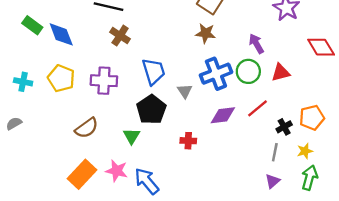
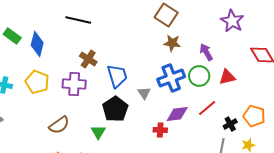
brown star: (206, 33) -> (172, 43), moved
blue diamond: (61, 34) -> (37, 44), turned 35
brown cross: (120, 36) -> (88, 59), moved
orange pentagon: (312, 118) -> (254, 116), turned 30
red cross: (188, 141) -> (160, 130), moved

